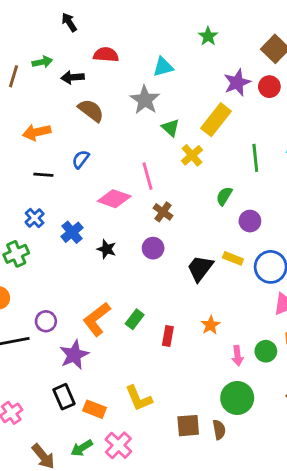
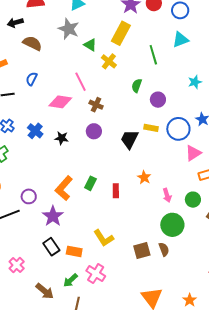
green circle: (266, 351) -> (193, 200), moved

